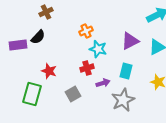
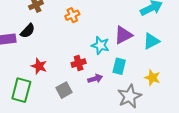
orange cross: (86, 31) -> (72, 15), moved
cyan star: (98, 49) -> (100, 45), moved
gray star: (123, 100) -> (130, 96), moved

